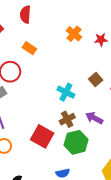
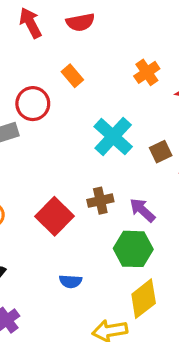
red semicircle: (25, 14) -> (80, 22), turned -120
cyan cross: (66, 92) -> (113, 137), moved, size x1.4
green hexagon: (76, 142) -> (133, 249), moved

